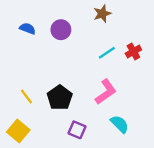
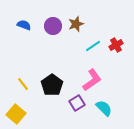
brown star: (102, 14) -> (76, 24), moved
purple square: (77, 130) -> (77, 103), moved, turned 35

